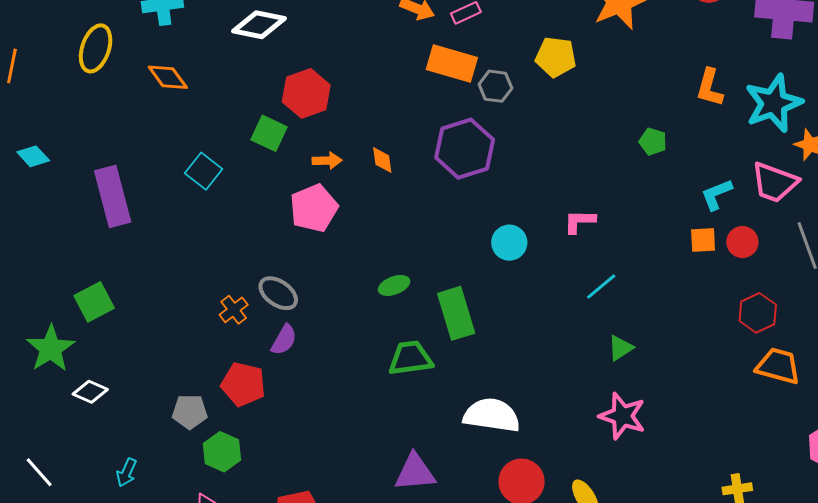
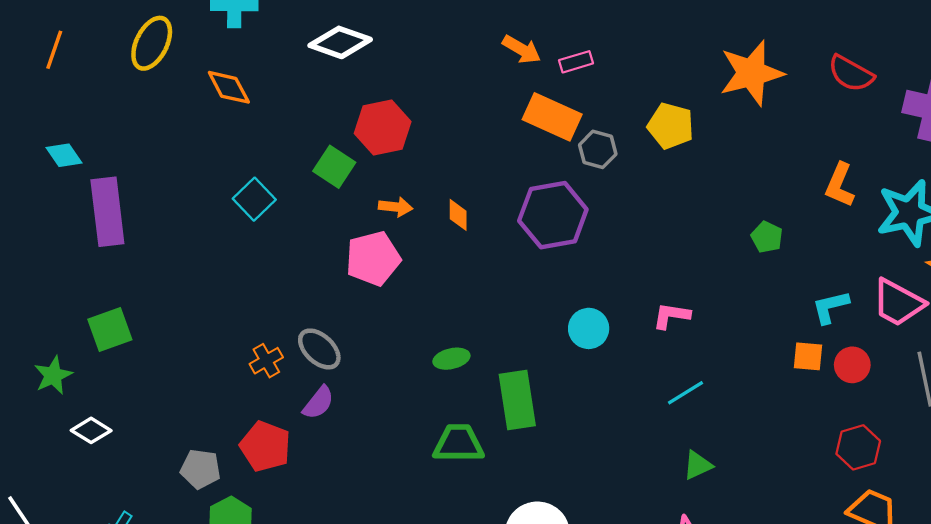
purple rectangle: (113, 196) -> (107, 212), moved
green star: (51, 348) -> (53, 375), size x0.7

